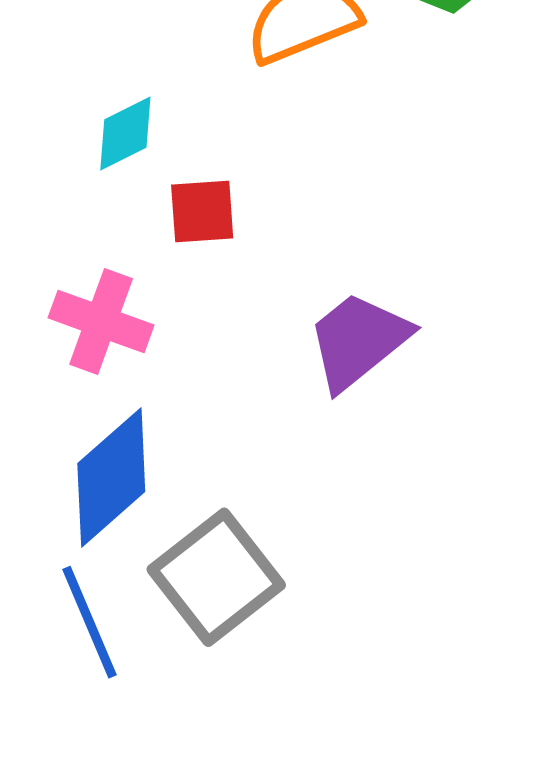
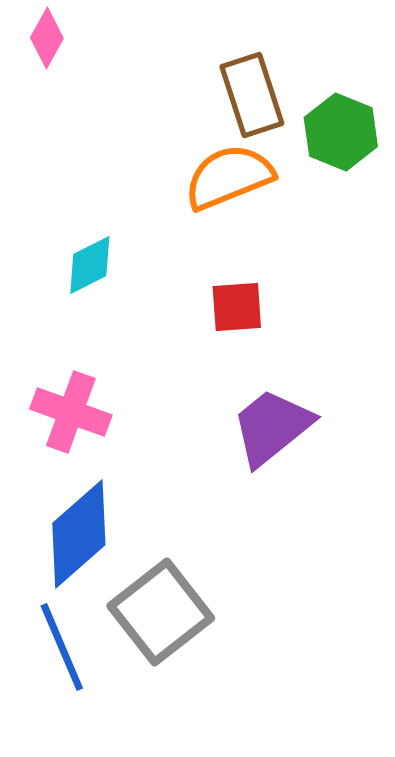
red square: (202, 211) -> (237, 307), moved

